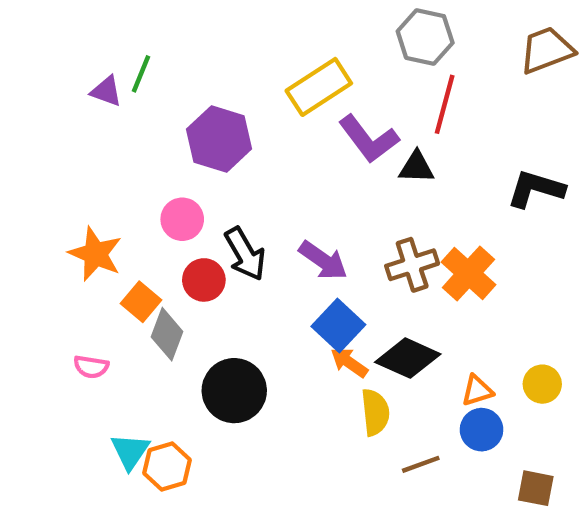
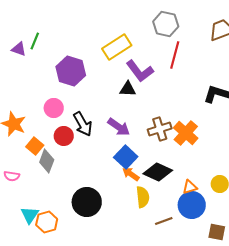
black triangle: (416, 167) -> (128, 89), moved
black circle: (234, 391) -> (87, 202), moved
blue circle: (482, 430) -> (192, 205), size x1.4

